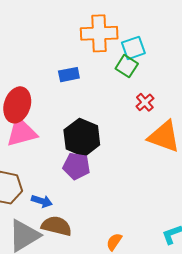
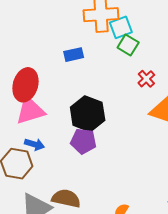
cyan square: (133, 48) -> (121, 27), moved
blue arrow: (42, 201) -> (34, 144), moved

